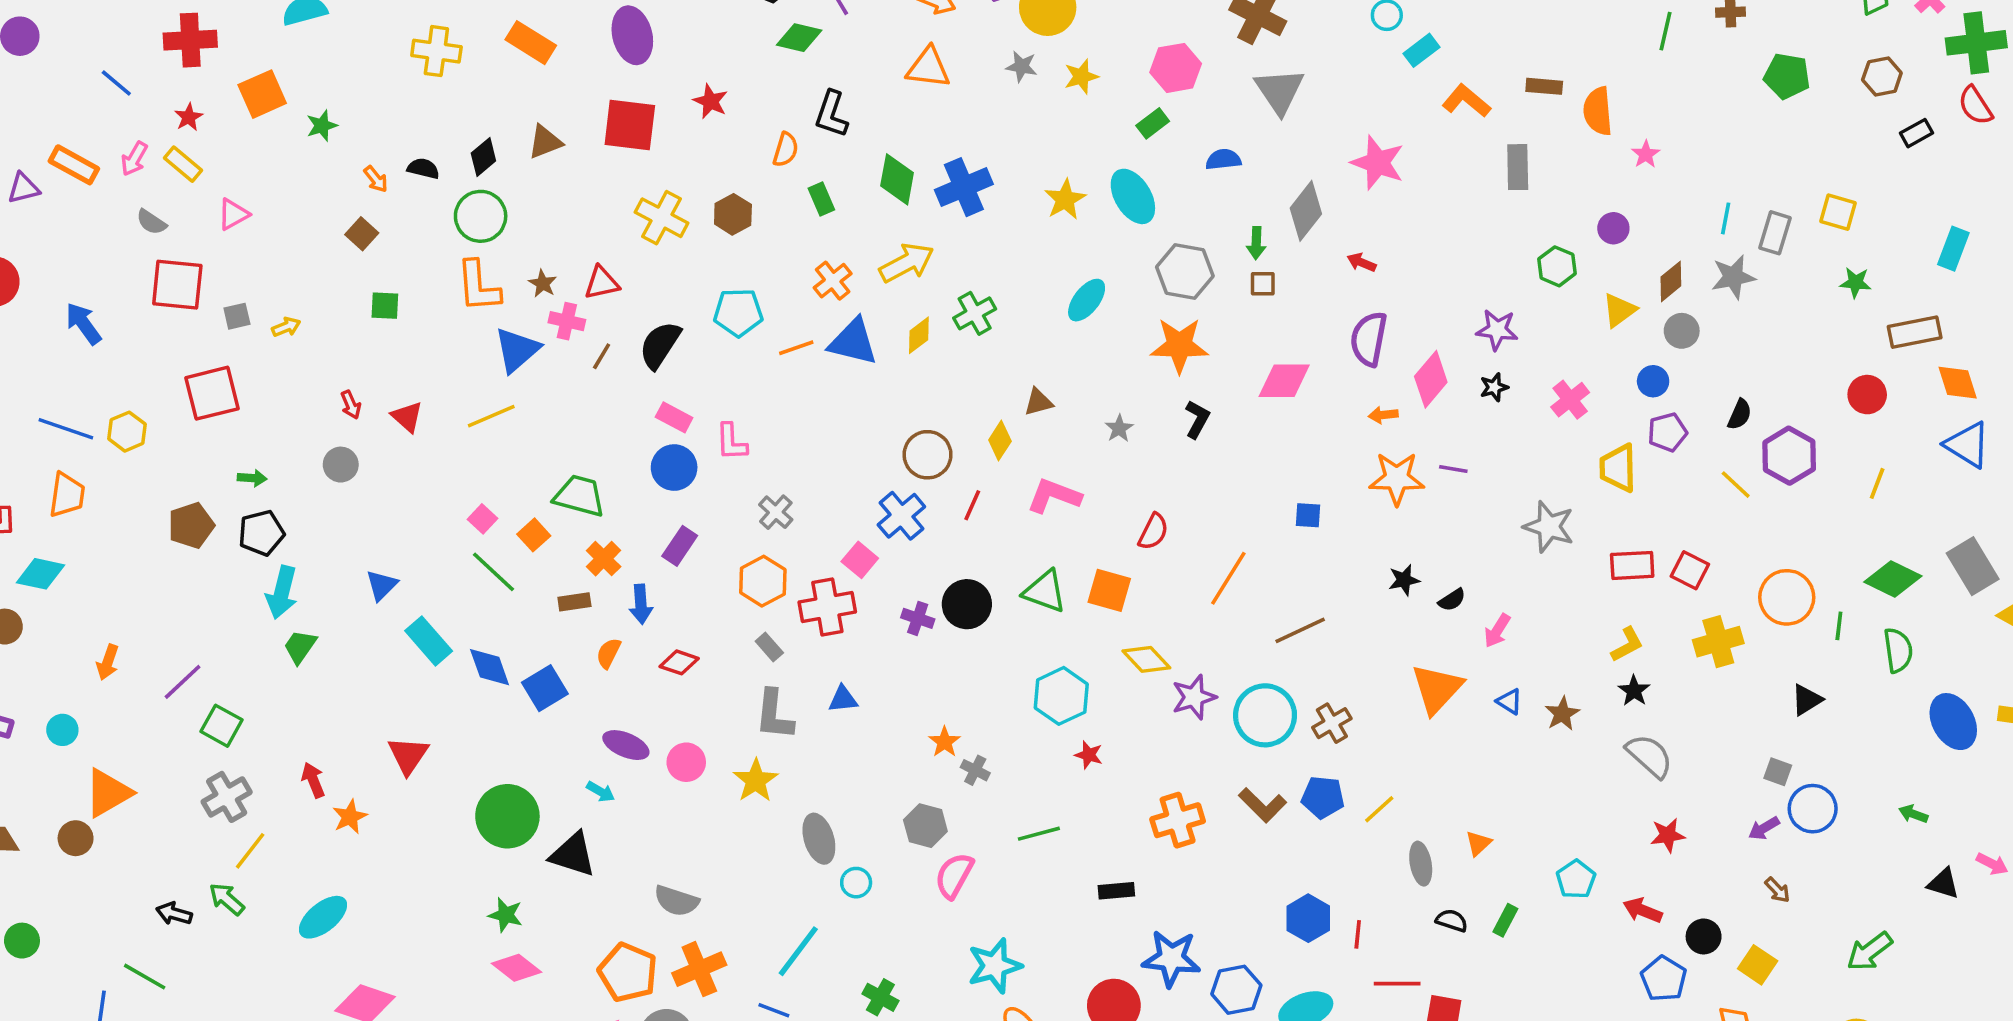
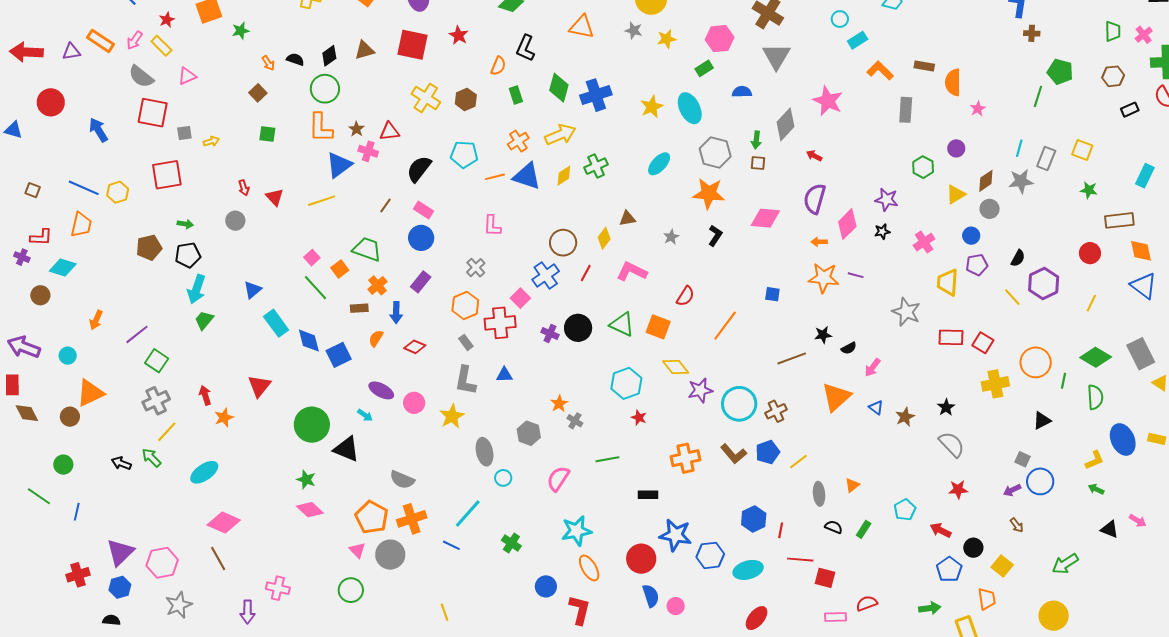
green line: (1666, 31) -> (1038, 96), moved
gray semicircle: (151, 222) -> (141, 76), size x1.5
brown line: (602, 356) -> (386, 205), moved
pink L-shape: (731, 442) -> (492, 226), moved
brown line: (1300, 630) -> (792, 358), moved
yellow L-shape: (1627, 645) -> (1094, 460), moved
blue pentagon: (1323, 797) -> (768, 452), turned -30
gray hexagon: (925, 826) -> (529, 433), moved
green circle: (22, 941) -> (63, 465), moved
green line: (145, 977) -> (39, 496), moved

